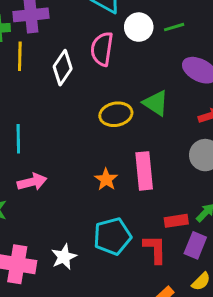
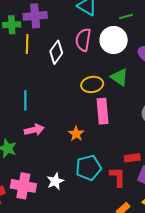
white circle: (139, 27) -> (114, 40), moved, size x1.4
green line: (174, 27) -> (126, 17), moved
pink rectangle: (144, 171) -> (103, 111), moved
orange star: (106, 179) -> (76, 134), moved

